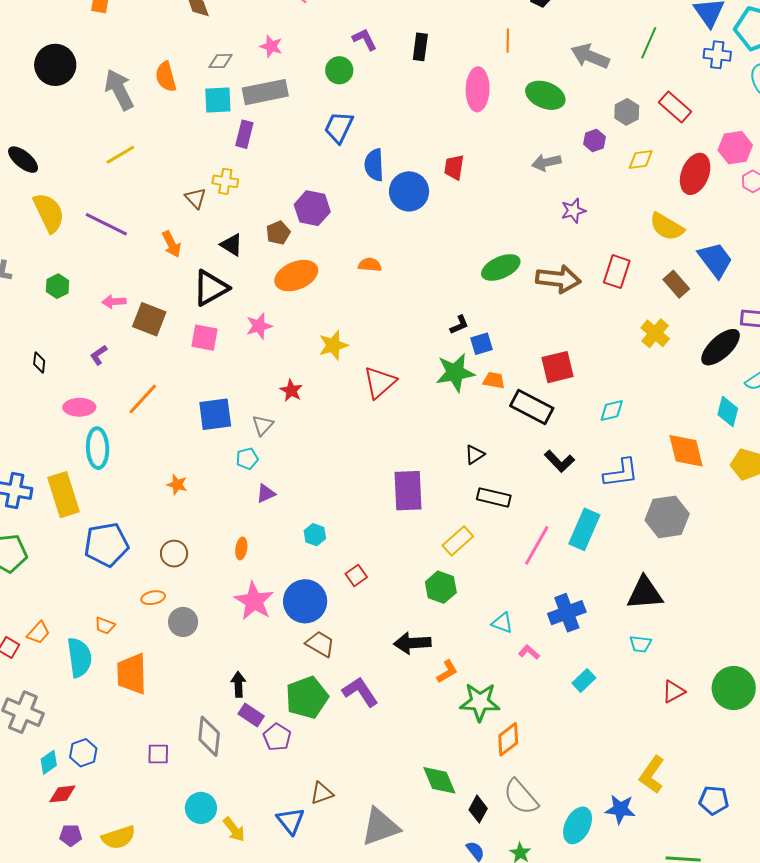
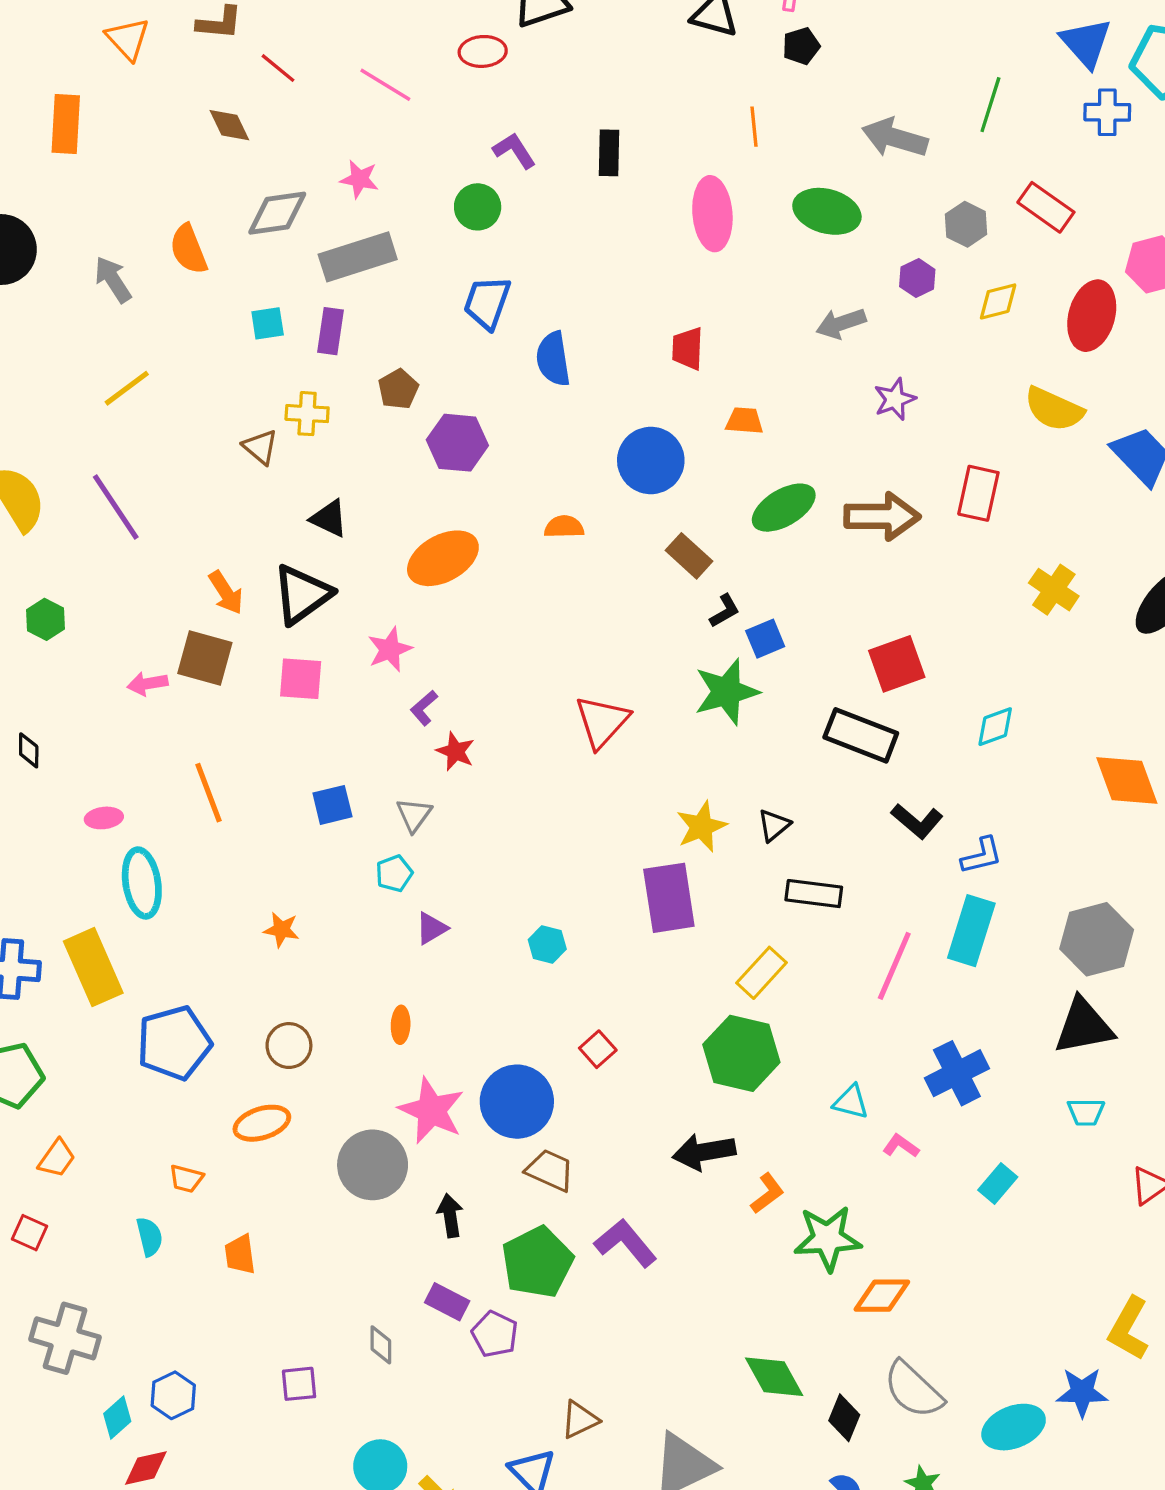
gray diamond: (221, 61) -> (277, 213), size x1.5
gray arrow: (119, 90) -> (113, 279), size x0.7
cyan square: (218, 100) -> (268, 323), moved, size x0.7
blue circle: (409, 191) -> (651, 461), moved
purple line: (106, 224) -> (116, 507), turned 36
brown pentagon: (278, 233) -> (398, 389), moved
orange arrow: (172, 244) -> (226, 593), moved
brown rectangle: (676, 284) -> (689, 556), moved
pink arrow: (114, 302) -> (147, 684), moved
yellow star: (333, 345) -> (701, 827), moved
purple L-shape: (99, 355) -> (424, 708), moved
orange trapezoid: (494, 380) -> (744, 421), moved
orange line: (143, 399) -> (208, 793), turned -57
pink ellipse: (79, 407) -> (104, 818), size x0.7
blue square: (215, 414) -> (332, 805), size x0.7
blue L-shape: (621, 473) -> (982, 856), moved, size x0.7
gray hexagon: (667, 517) -> (1097, 939), moved
cyan hexagon: (315, 535) -> (547, 944), moved
green hexagon: (441, 587) -> (741, 1053), size x1.4
orange ellipse: (153, 598) -> (262, 1123), size x1.4
gray circle: (183, 622) -> (373, 1165), moved, size x1.4
orange trapezoid: (38, 633) -> (57, 1158), moved
cyan semicircle: (79, 657) -> (150, 1237), size x0.6
orange trapezoid: (132, 674) -> (240, 1254), size x0.6
black arrow: (238, 684) -> (450, 1216), moved
gray diamond: (209, 736) -> (381, 1345), size x0.6
orange diamond: (508, 739) -> (882, 1296), turned 44
cyan ellipse: (578, 825) -> (1014, 1427), turned 48

